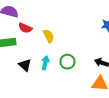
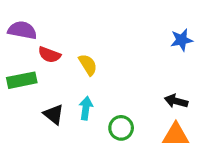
green circle: (67, 62) -> (121, 128), moved

